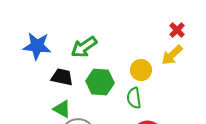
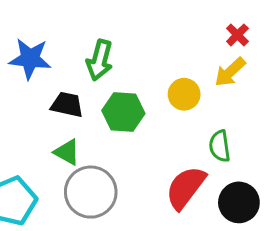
green arrow: (84, 47) -> (100, 60), turned -40
green semicircle: (134, 98) -> (220, 146), moved

